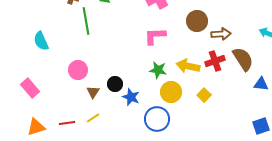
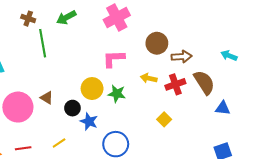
yellow arrow: (188, 66) -> (149, 78), moved, size x0.7
pink circle: (78, 70) -> (18, 107), moved, size x1.5
brown triangle: (93, 92) -> (47, 98), moved, turned -32
yellow circle: (171, 92) -> (92, 89), moved
yellow line: (93, 118) -> (59, 143), moved

